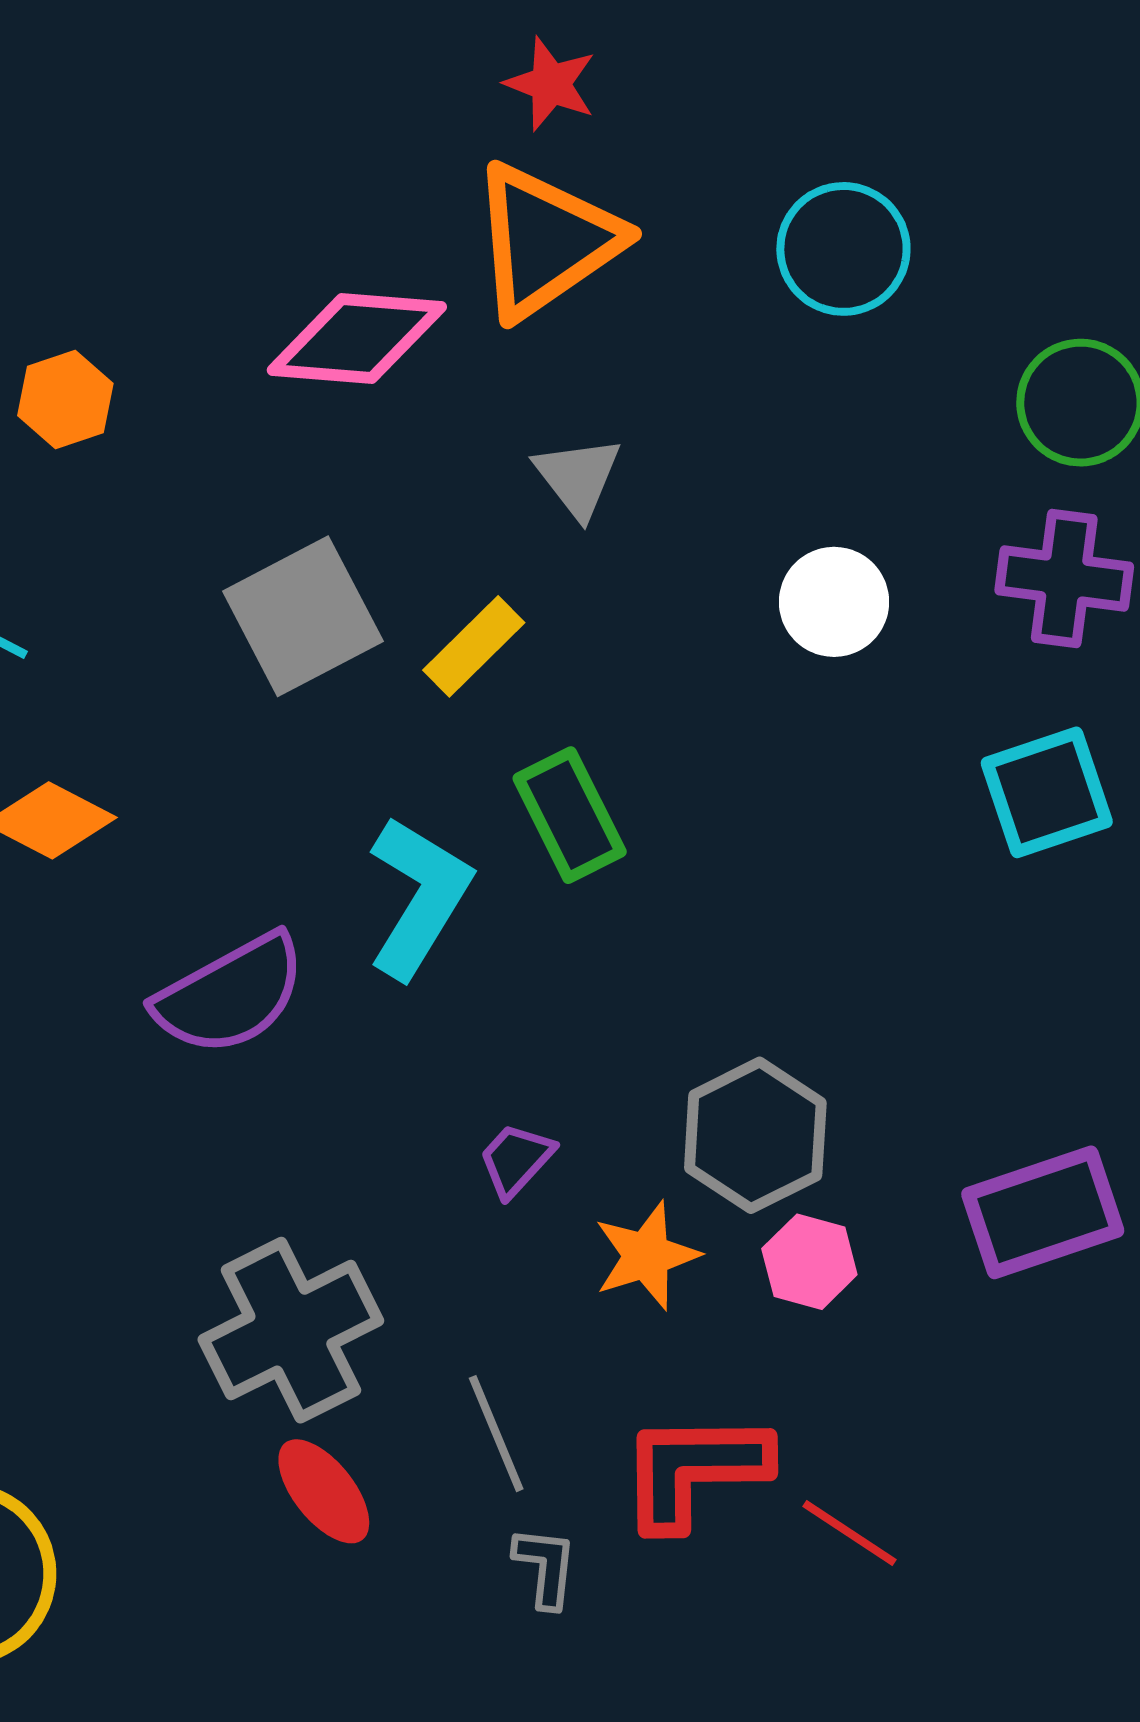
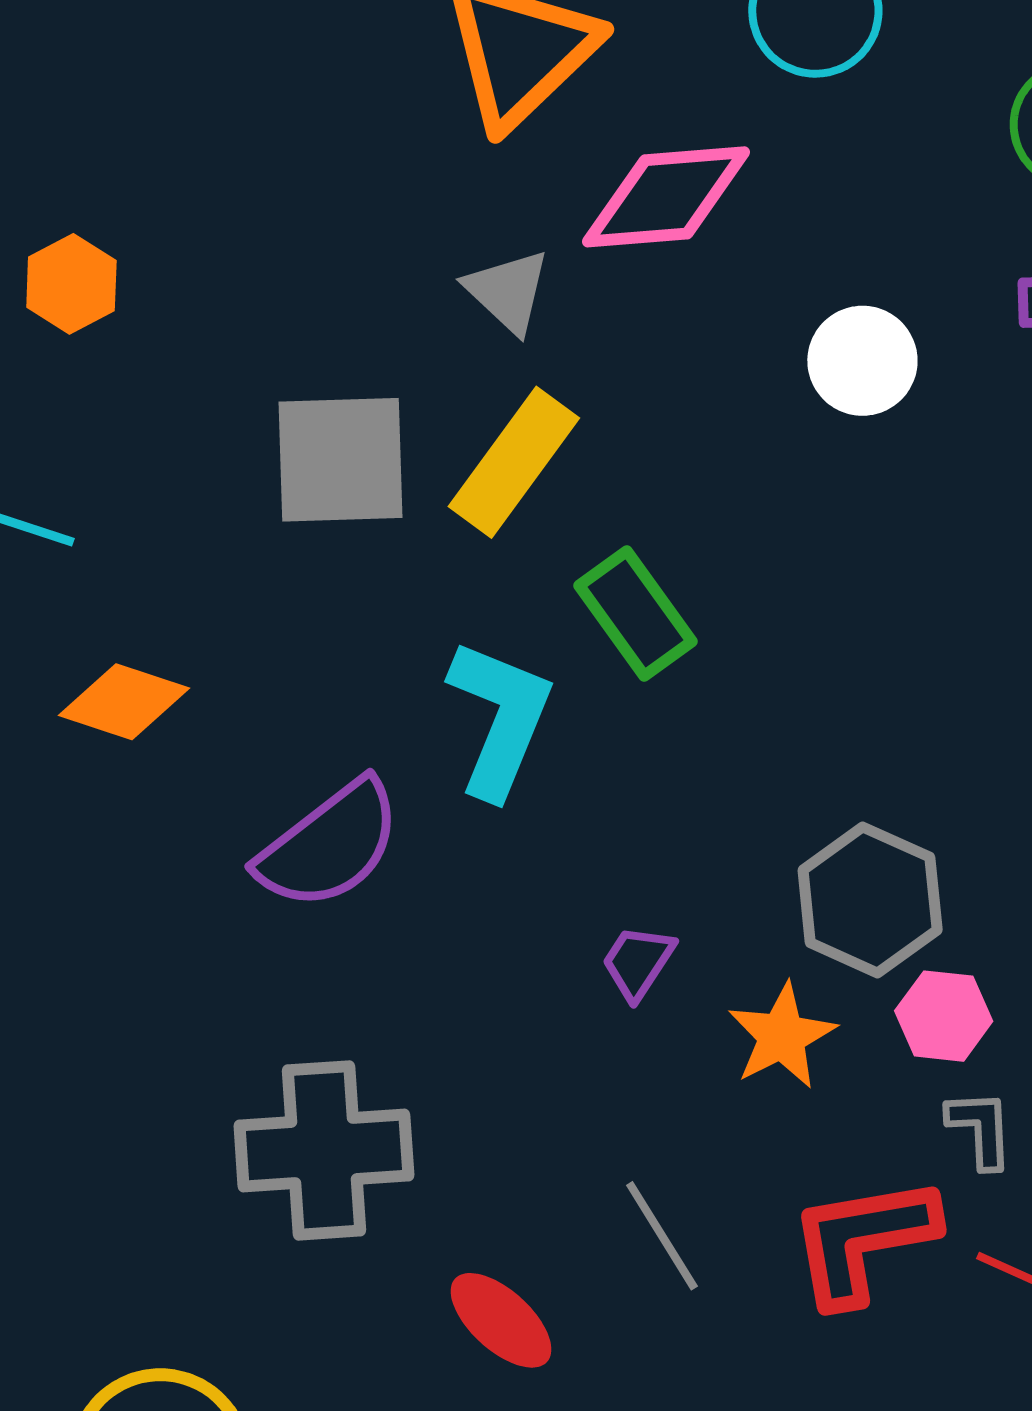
pink diamond: (357, 339) -> (666, 197), moved
gray triangle: (578, 477) -> (508, 291), moved
gray square: (303, 616) -> (340, 460), turned 35
yellow rectangle: (474, 646) -> (514, 462), size x1.4
gray cross: (291, 1330) -> (324, 1150), moved, turned 32
gray L-shape: (545, 1567) -> (980, 1129), moved

